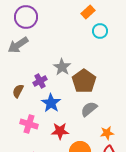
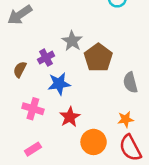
blue star: (51, 103) -> (59, 84), turned 30
gray semicircle: (89, 109) -> (130, 83), moved, turned -66
red star: (60, 131) -> (70, 117), turned -30

